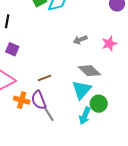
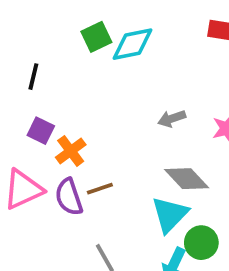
orange cross: (22, 100) -> (71, 151), moved, turned 35
purple semicircle: (39, 100) -> (69, 197), moved

